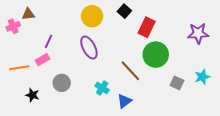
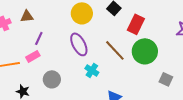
brown triangle: (28, 14) -> (27, 16), moved
brown line: (130, 71) -> (115, 50), moved
cyan cross: (102, 88) -> (92, 70), moved

